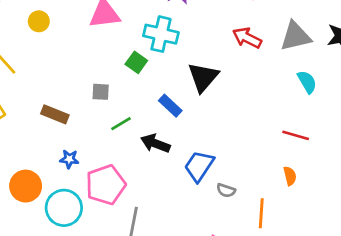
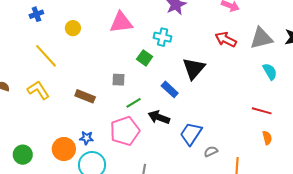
cyan cross: (161, 34) -> (163, 37), size x0.7
blue star: (69, 159) -> (87, 138), moved
orange semicircle: (290, 176) -> (267, 138), moved
pink pentagon: (106, 185) -> (125, 131), moved
gray semicircle: (226, 190) -> (211, 151), turned 136

